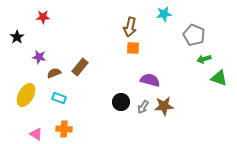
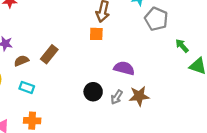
gray pentagon: (194, 35) -> (156, 19), moved
orange square: (133, 48) -> (96, 34), moved
green arrow: (204, 59) -> (182, 46), turned 64

